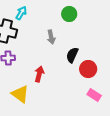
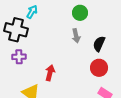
gray arrow: (51, 37) -> (76, 36), moved
black semicircle: (72, 55) -> (99, 44), moved

